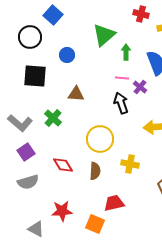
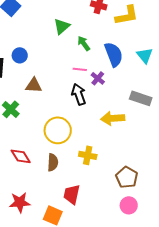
green triangle: (104, 35) -> (62, 26), size x0.7
green arrow: (126, 52) -> (84, 43), turned -35
blue circle: (67, 55) -> (20, 55), moved
red trapezoid: (114, 203) -> (72, 194), turned -65

